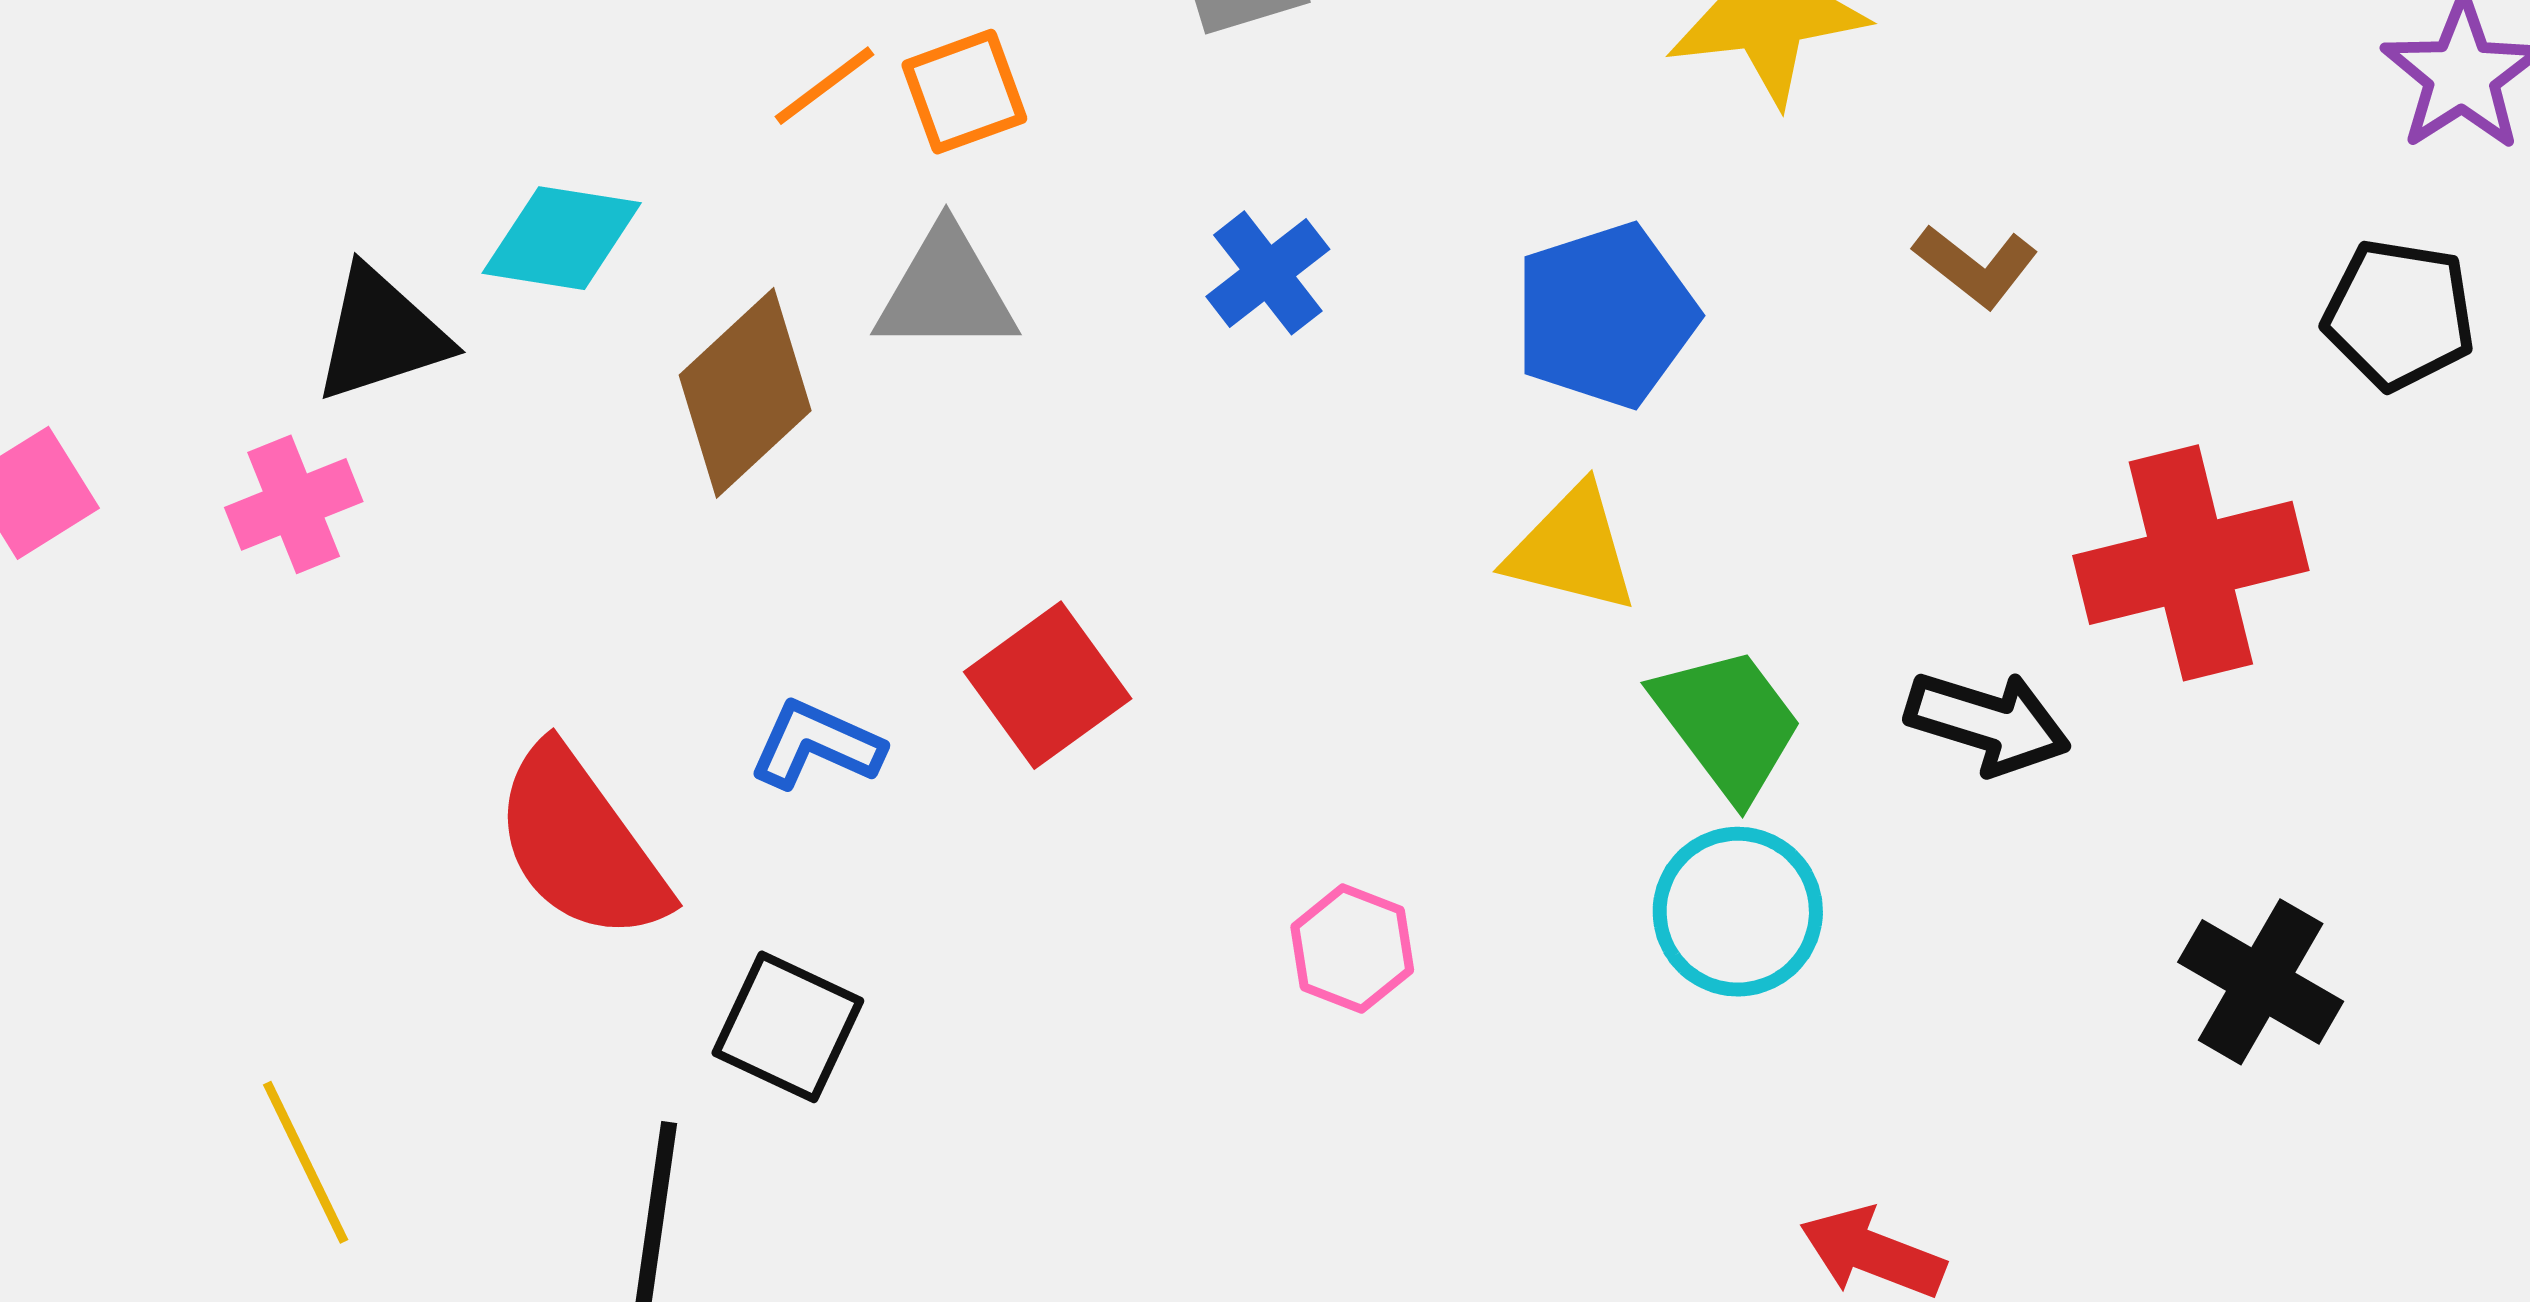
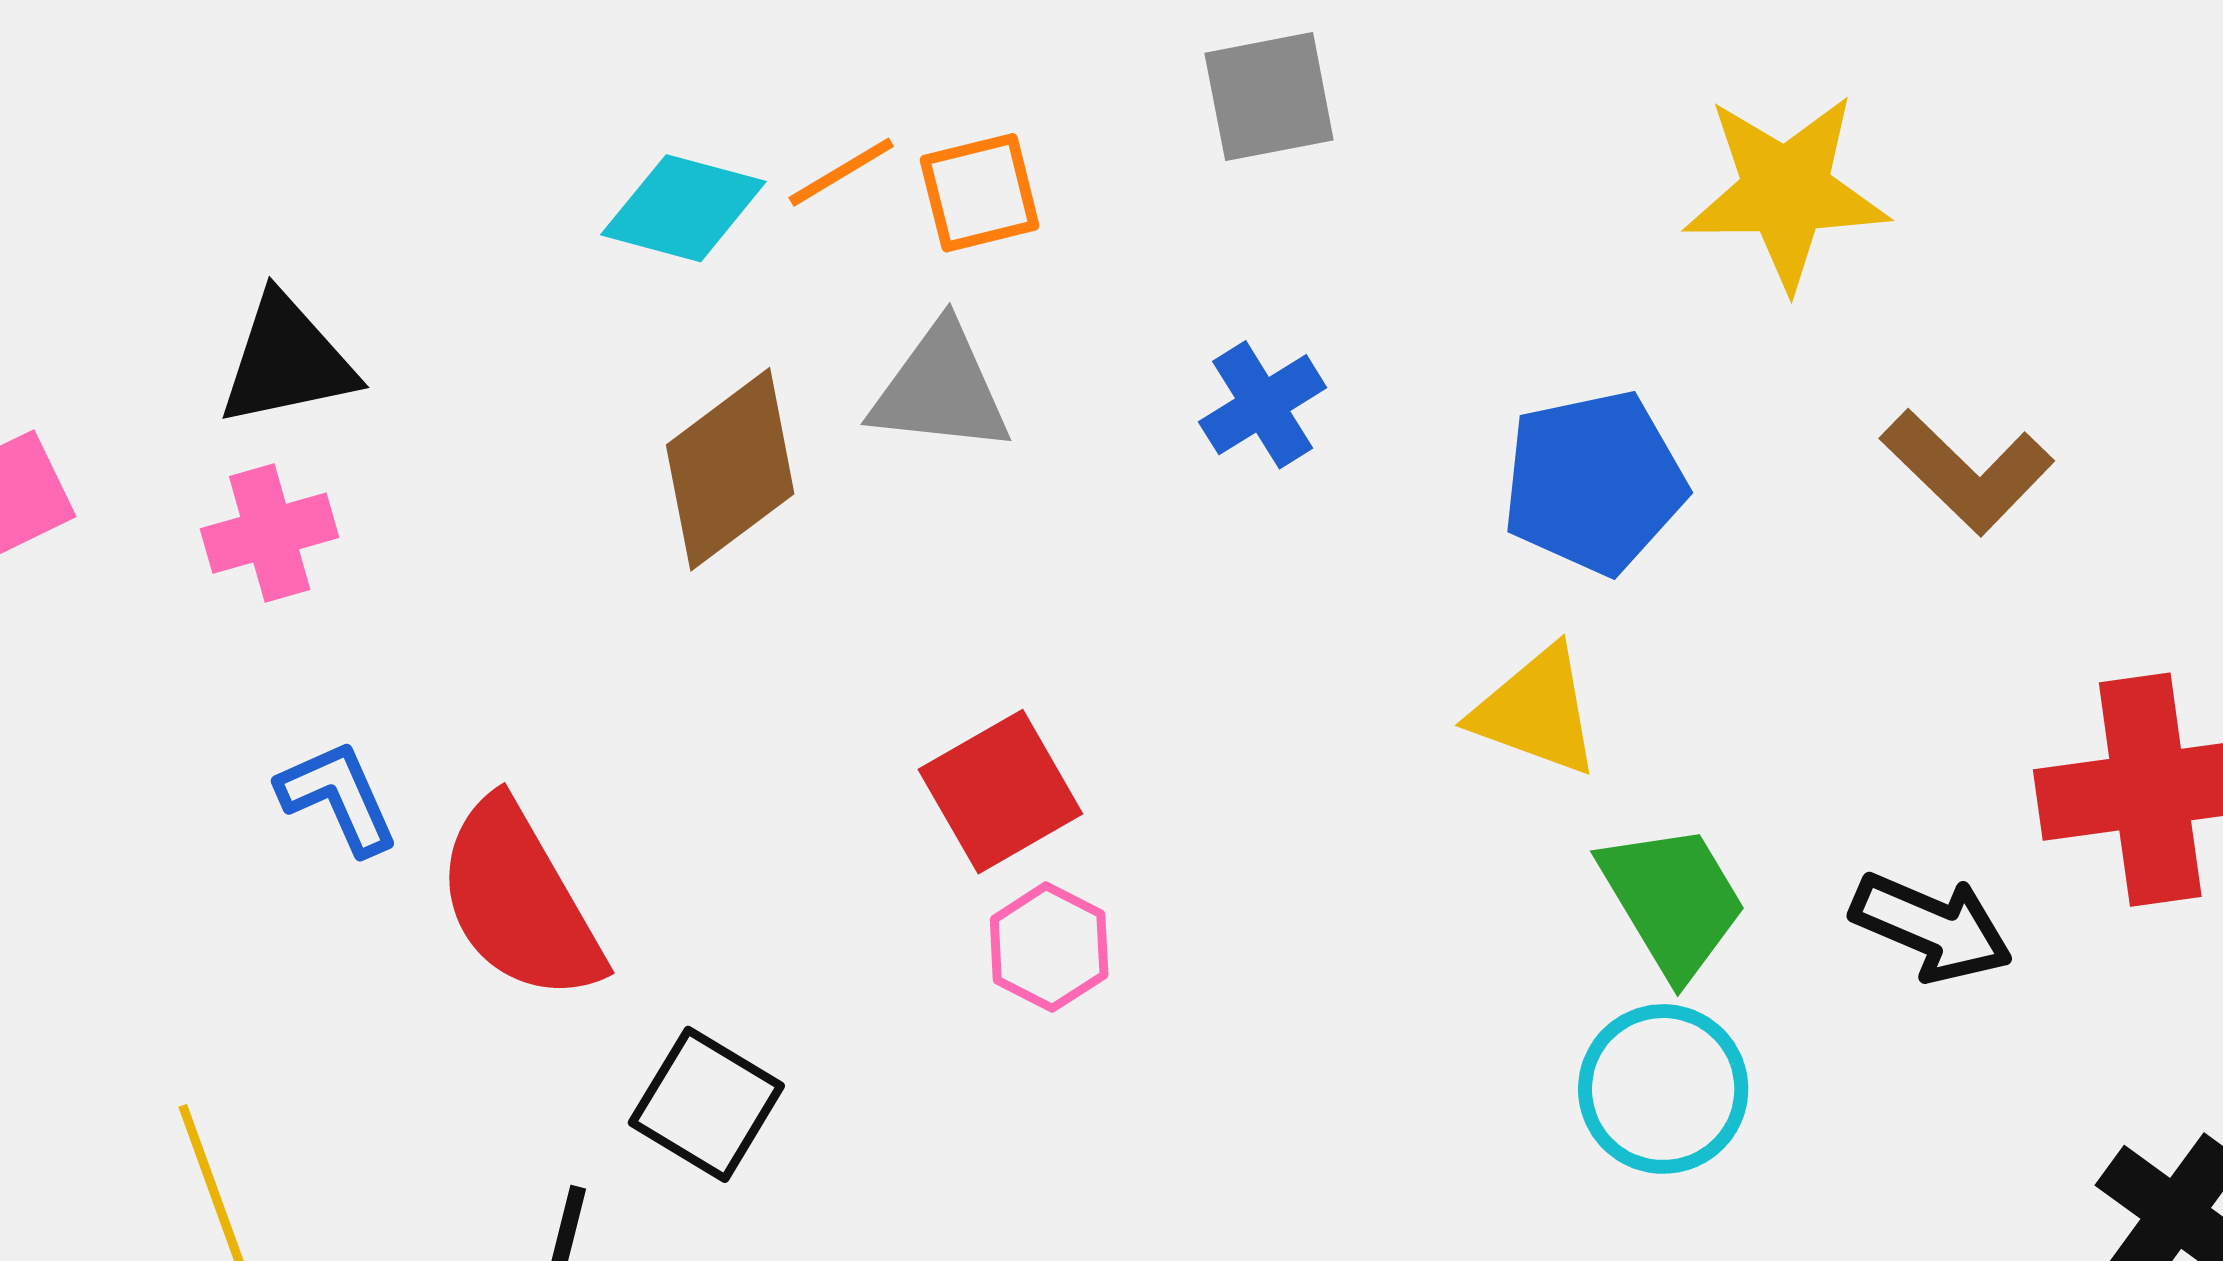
cyan diamond: (562, 238) -> (683, 208), moved
brown L-shape: (1976, 266) -> (1967, 472), size x1.4
black triangle: (381, 335) -> (287, 361), moved
blue L-shape: (816, 745) -> (338, 797), moved, turned 36
pink hexagon: (1352, 949) -> (1049, 947), moved

